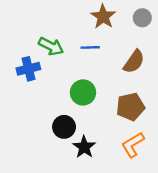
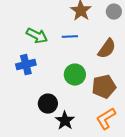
blue cross: (28, 69) -> (26, 65), moved
green circle: (83, 92) -> (75, 75), moved

